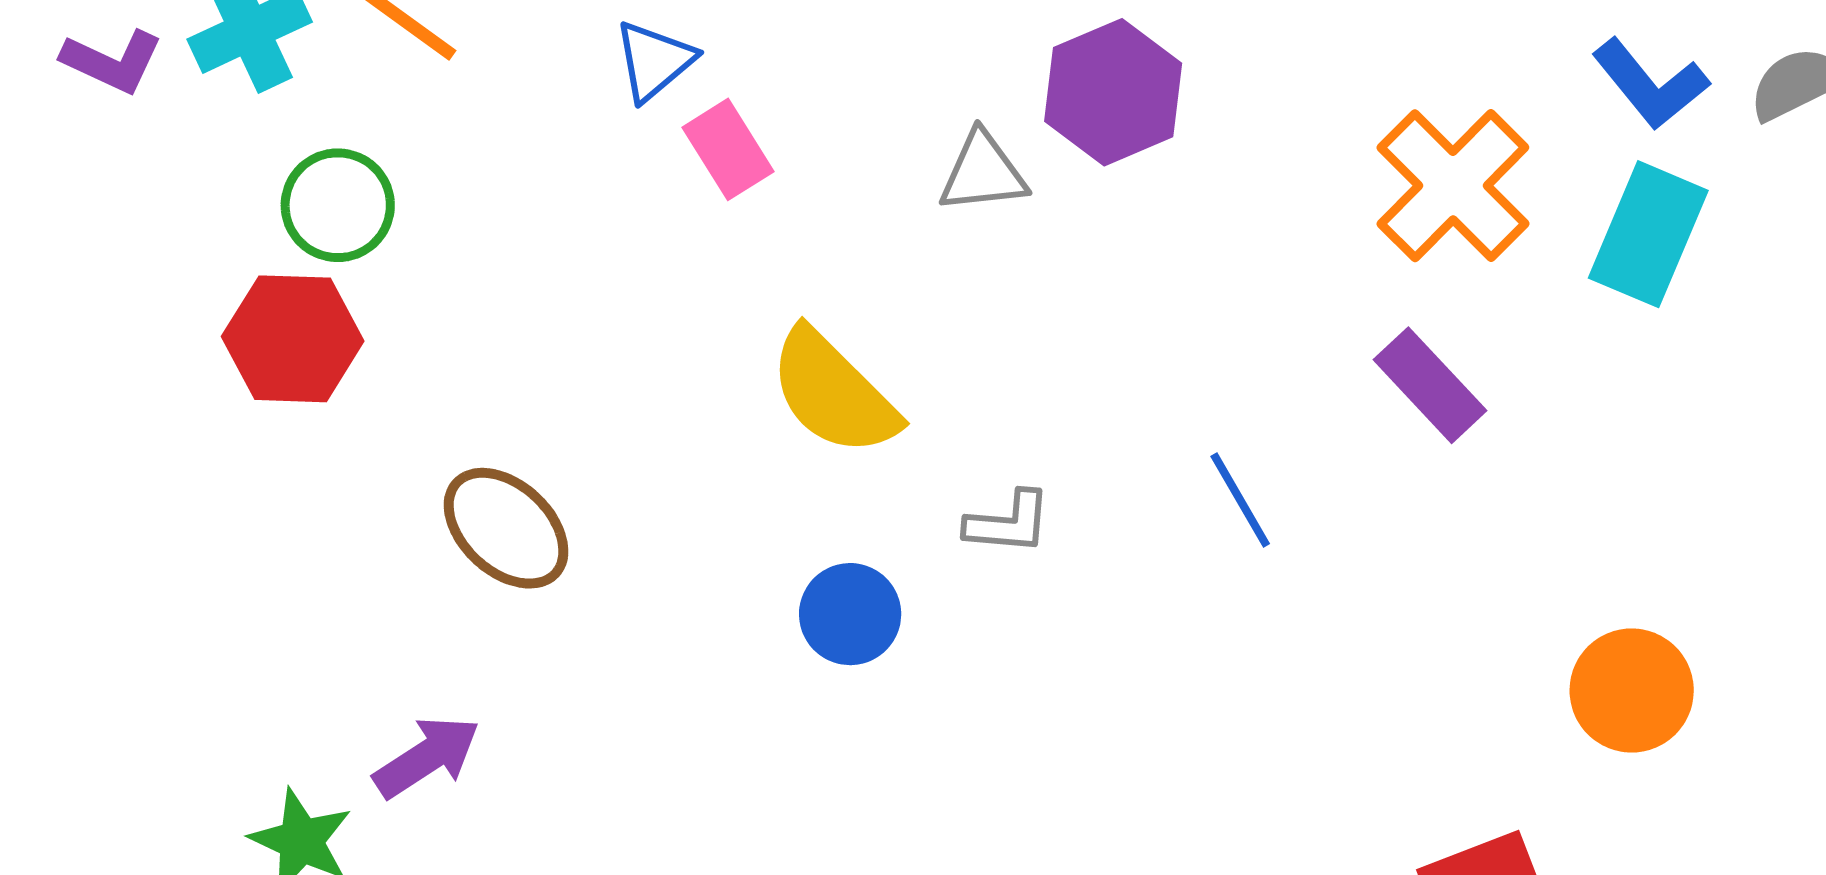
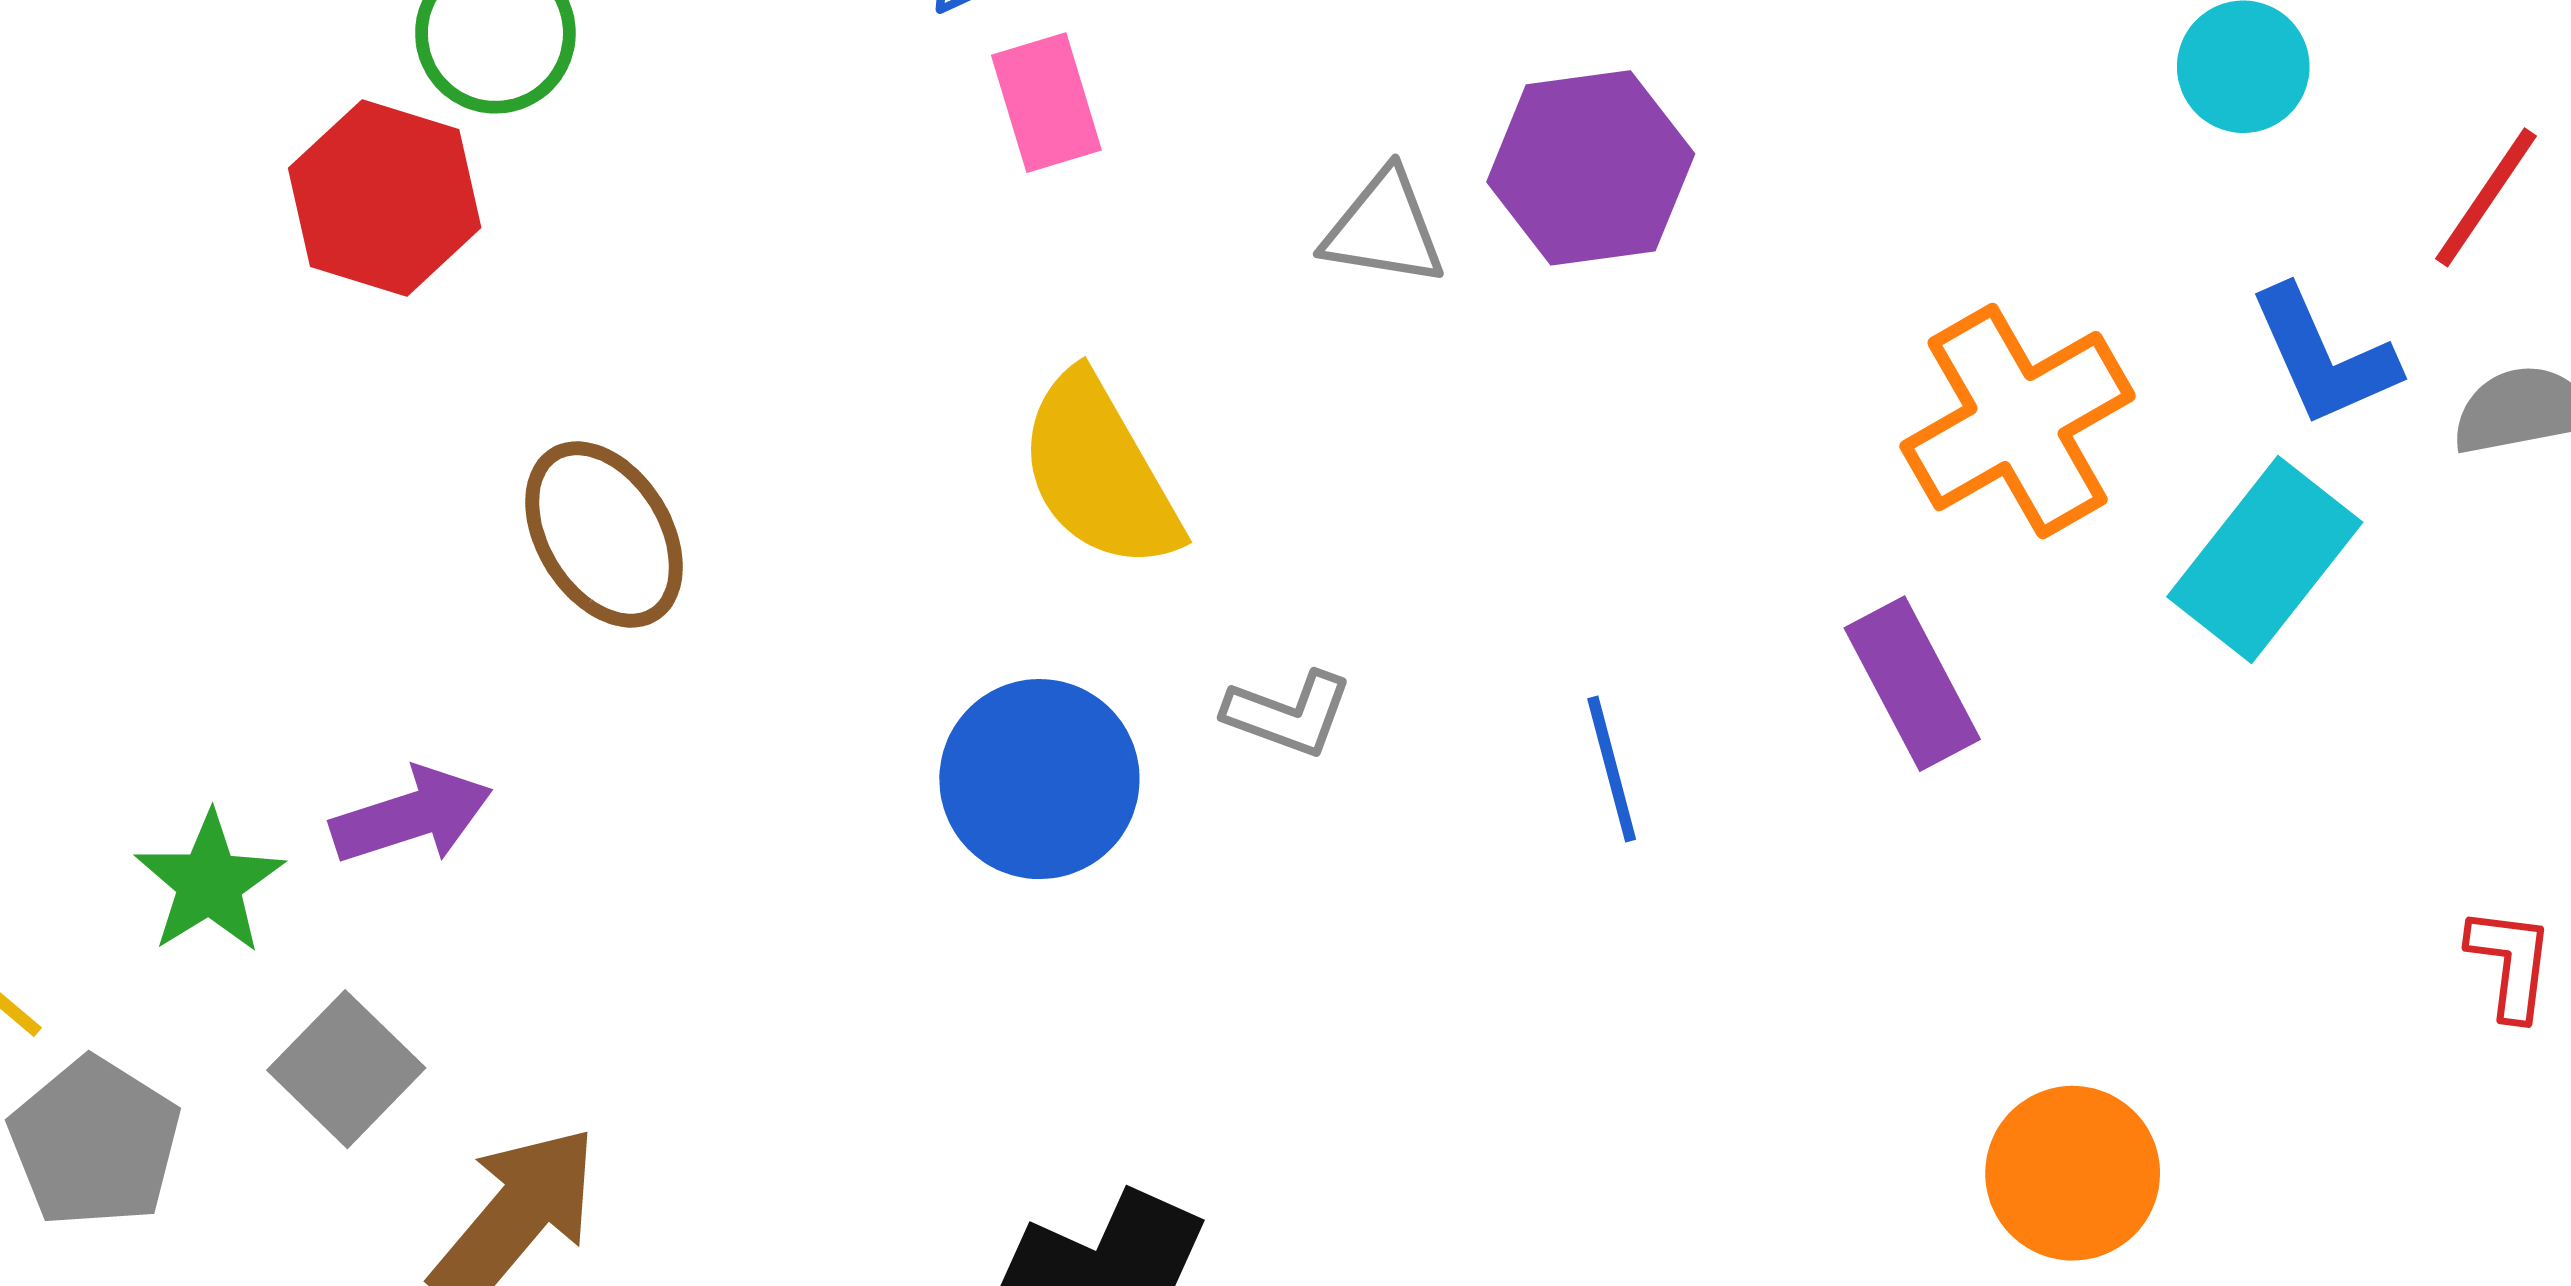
blue circle: (850, 614) -> (1039, 779), size x1.4

